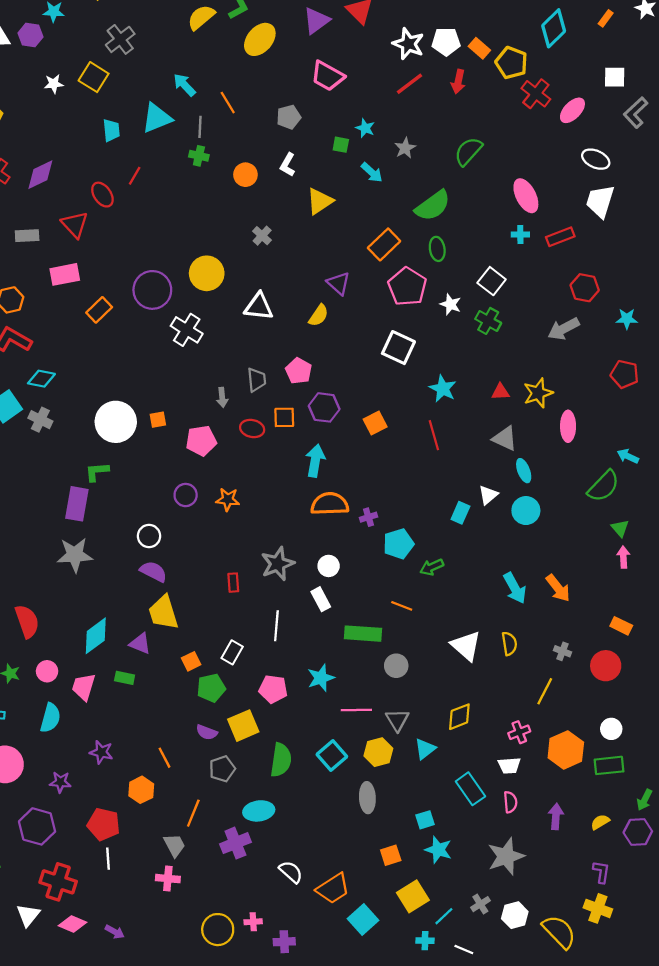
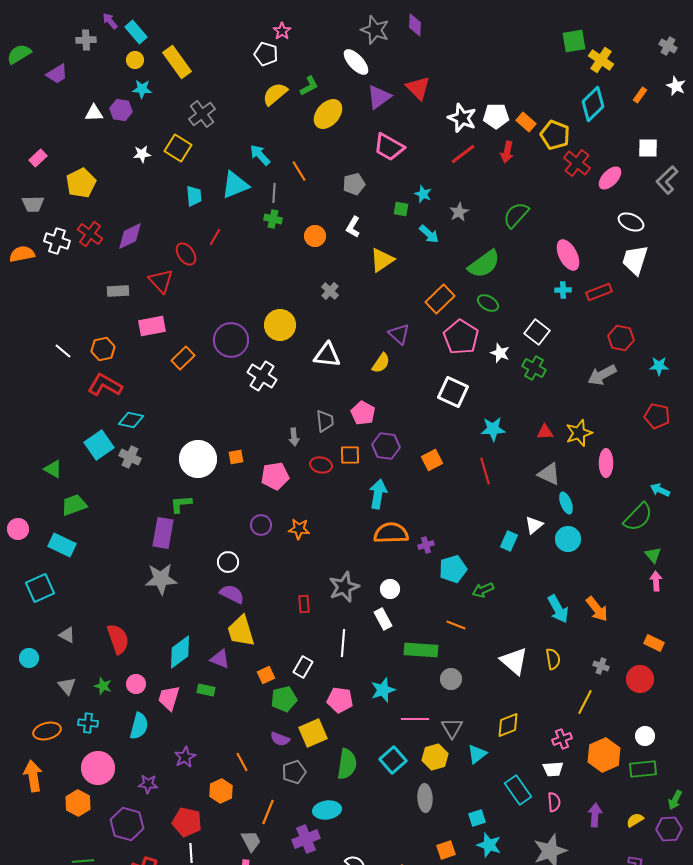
green ellipse: (437, 249) -> (488, 303), turned -50
cyan star: (443, 389) -> (493, 429), turned -30
purple star: (101, 752) -> (185, 757), turned 30

